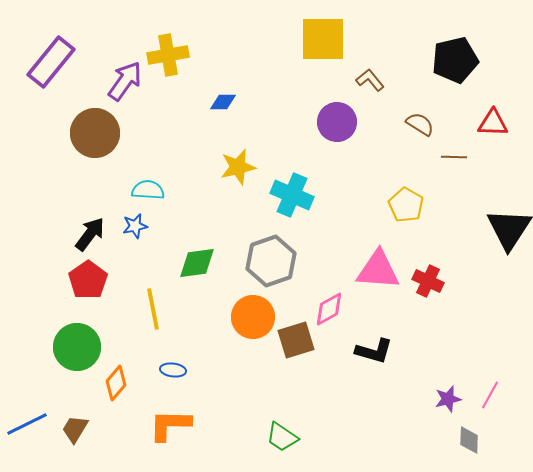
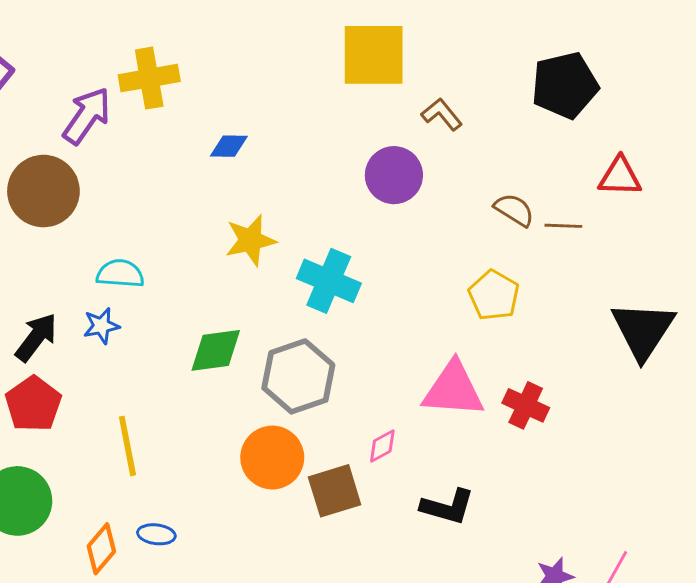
brown semicircle: (420, 124) -> (514, 210), moved
green diamond: (197, 263) -> (216, 350), moved
pink diamond: (329, 309) -> (382, 446), size x0.7
orange diamond: (116, 383) -> (101, 549), moved

